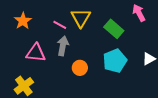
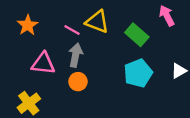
yellow triangle: (81, 18) -> (97, 22), turned -40
orange circle: (80, 68) -> (78, 82), moved

